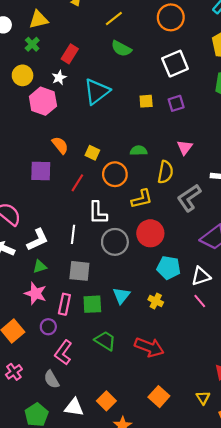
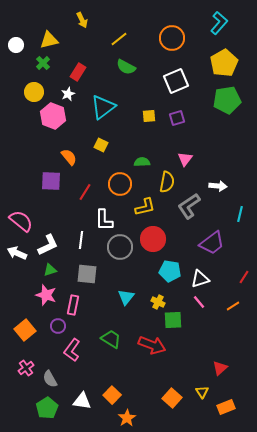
yellow square: (92, 153) -> (101, 145), moved
green square: (92, 304) -> (173, 320), moved
gray semicircle: (52, 379) -> (50, 379), moved
orange square: (159, 397) -> (172, 398), moved

